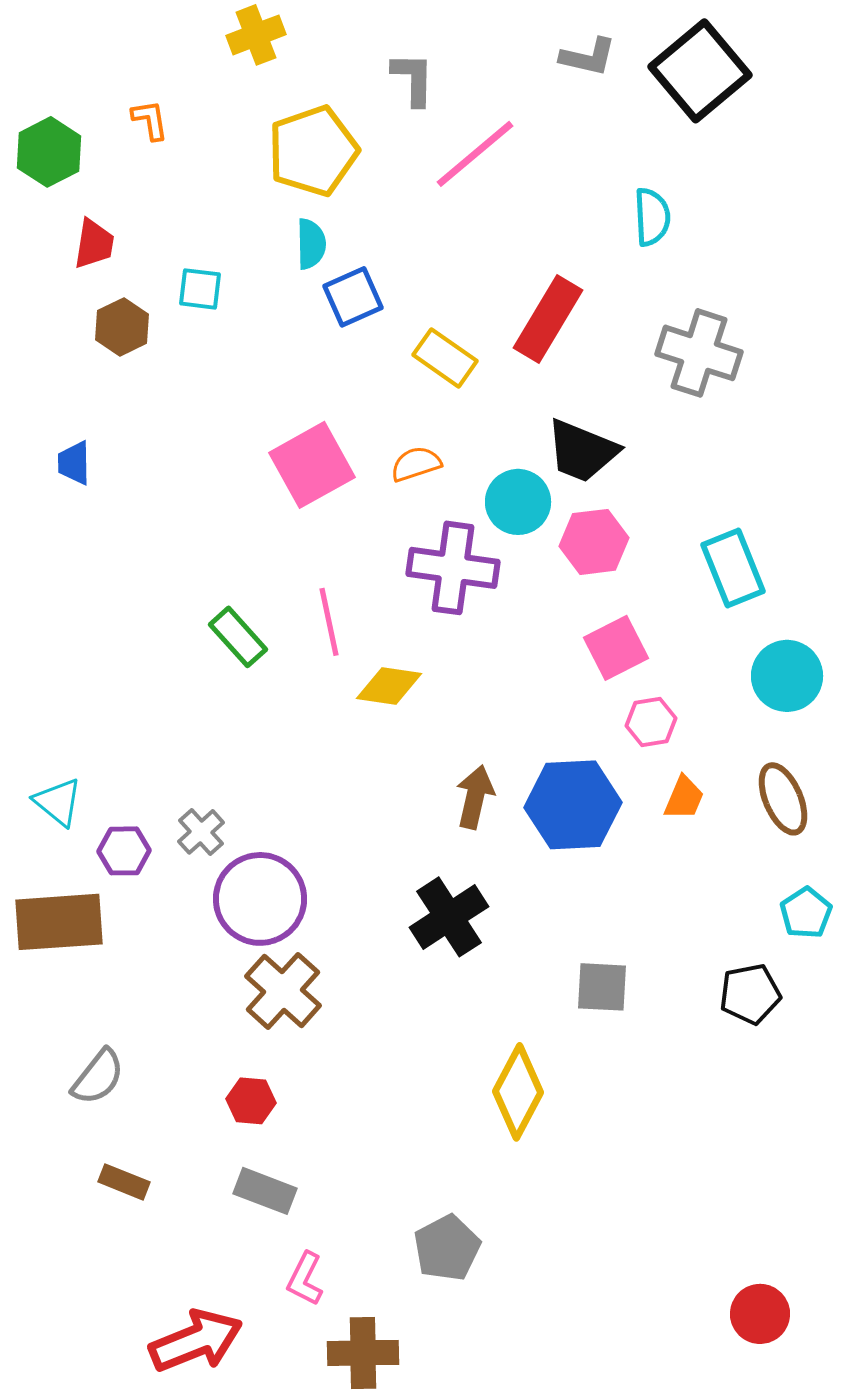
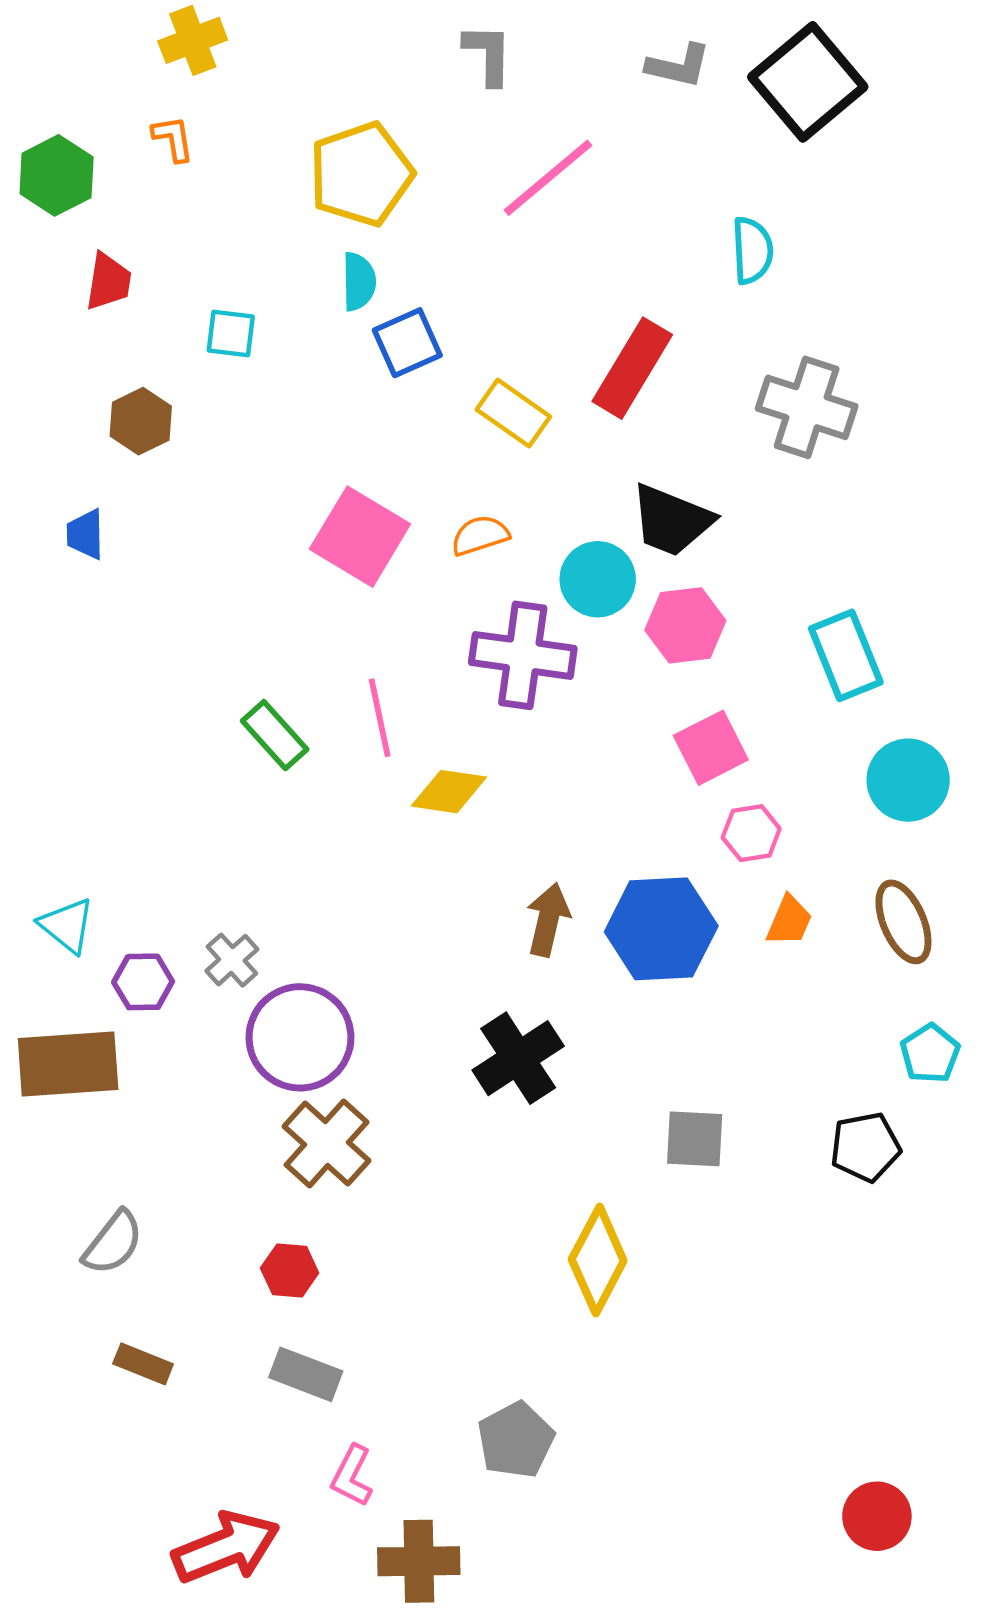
yellow cross: (256, 35) -> (193, 40), moved
gray L-shape: (413, 79) -> (488, 54), moved
brown hexagon: (122, 327) -> (141, 421), moved
pink square: (312, 465) -> (360, 537), turned -30

